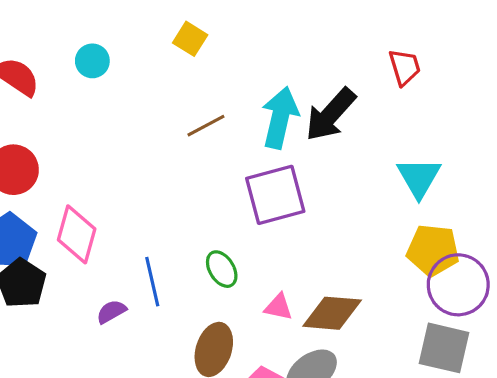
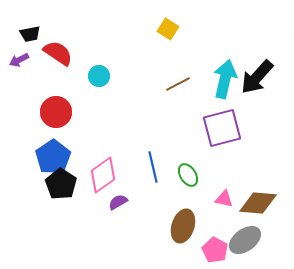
cyan circle: (92, 61) -> (99, 76), moved
pink diamond: (77, 234) -> (103, 175), moved, turned 39
blue line: (152, 282) -> (153, 167), moved

